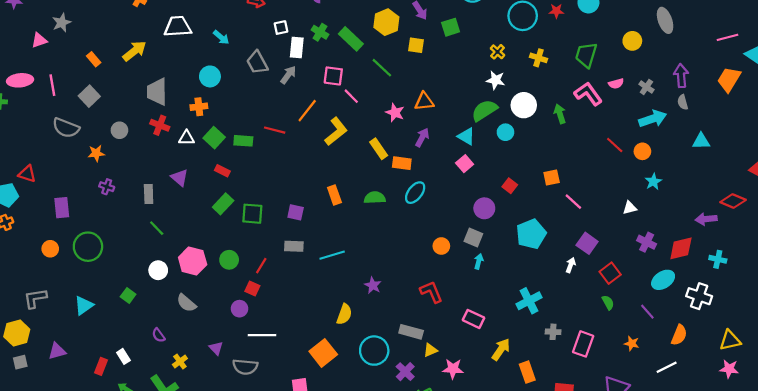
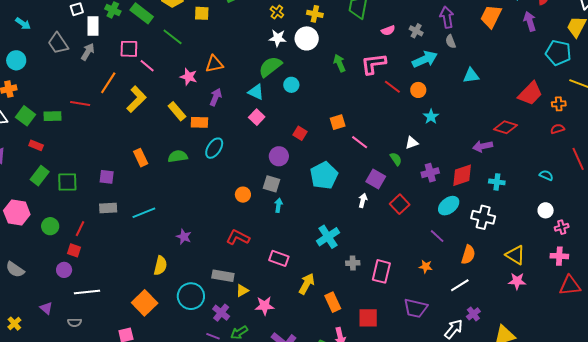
pink L-shape: (588, 94) -> (373, 64), moved, turned -56
white circle: (524, 105) -> (307, 38), moved
purple cross: (647, 242) -> (430, 173), turned -36
pink hexagon: (193, 261) -> (17, 213), moved
red L-shape: (431, 292) -> (238, 237), turned -35
green semicircle: (608, 303) -> (396, 159), moved
yellow triangle: (730, 340) -> (515, 255), turned 50
gray semicircle: (245, 367) -> (74, 322), size x0.6

